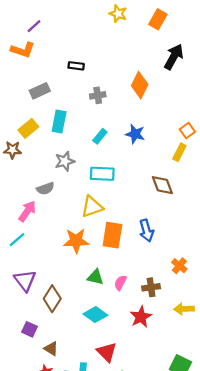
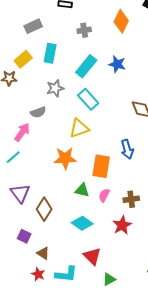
cyan rectangle: (100, 136) -> (86, 66), size x1.6
cyan rectangle: (102, 174) -> (88, 99), turned 45
orange rectangle: (112, 235) -> (101, 166), moved

